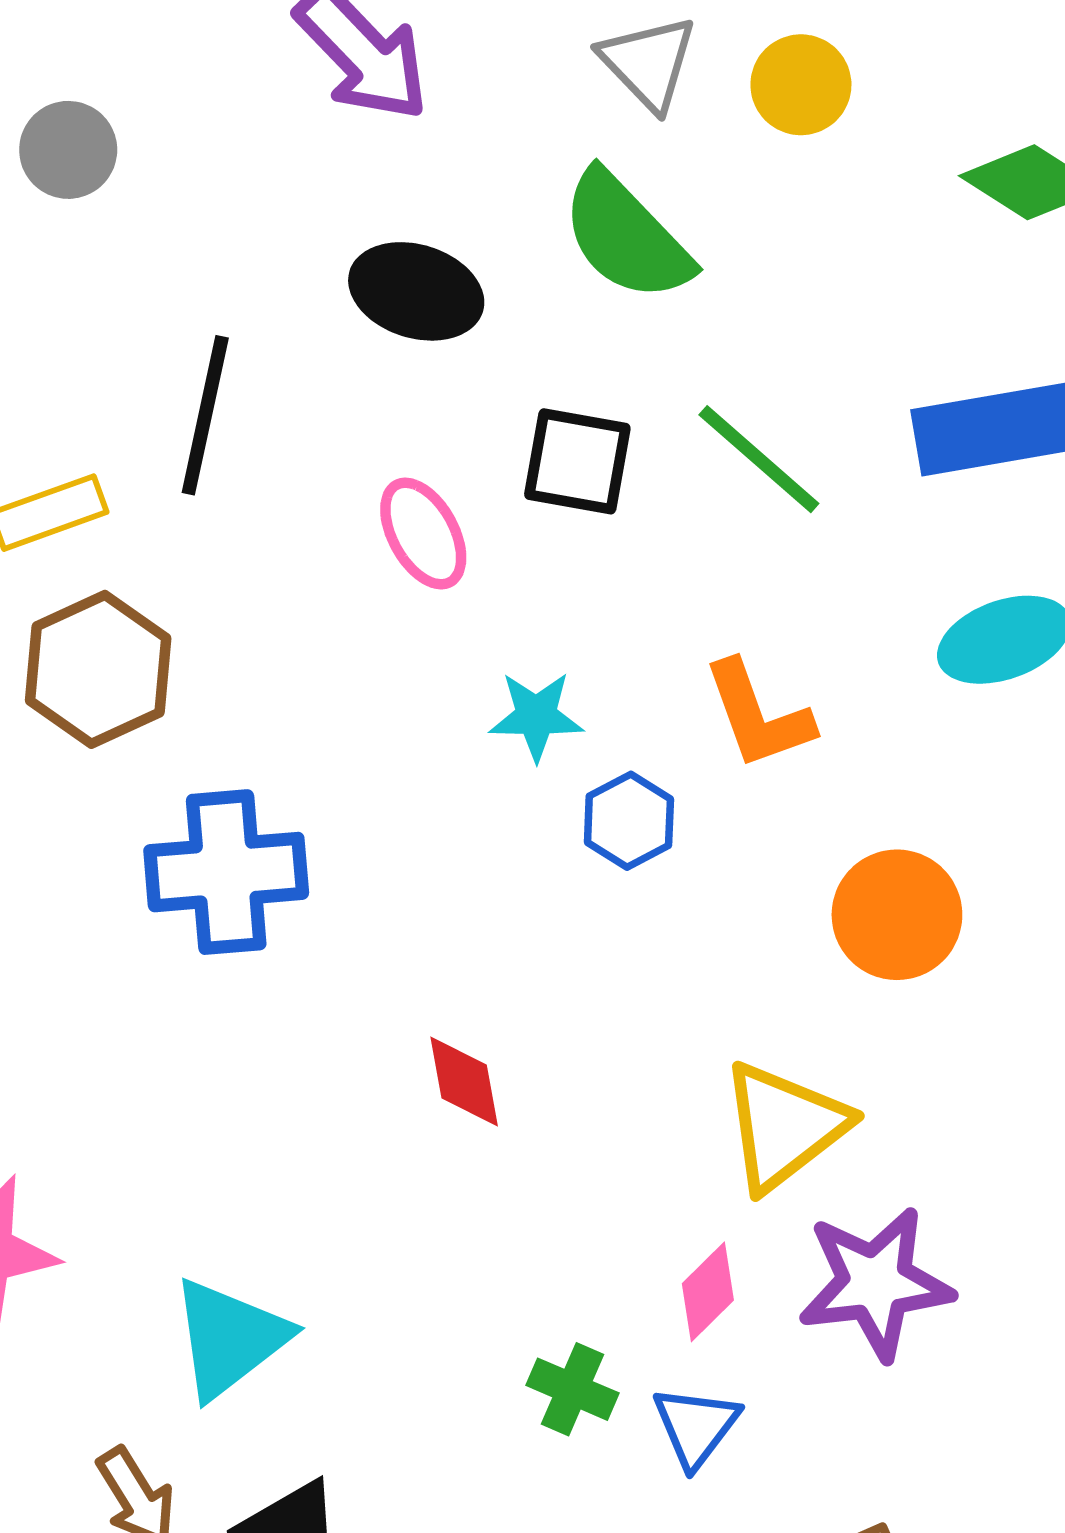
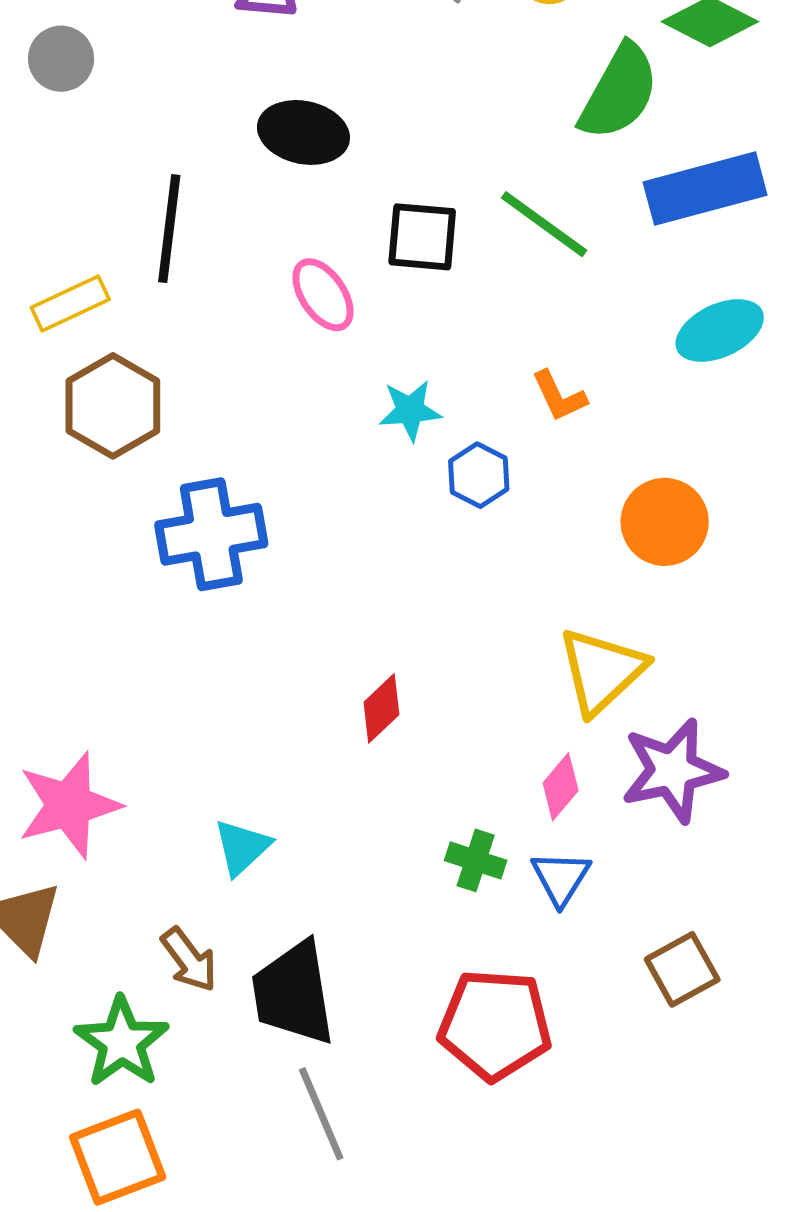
green semicircle: (626, 236) -> (619, 92), moved, turned -102
orange L-shape: (758, 715) -> (559, 396), size x0.7
red diamond: (464, 1082) -> (381, 708), moved, turned 62
cyan triangle: (229, 1338) -> (242, 847), size x0.7

